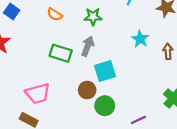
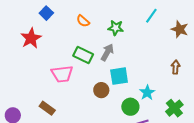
cyan star: (140, 39) -> (147, 93), moved
pink trapezoid: (38, 93) -> (62, 74), moved
green circle: (105, 106) -> (130, 107), moved

